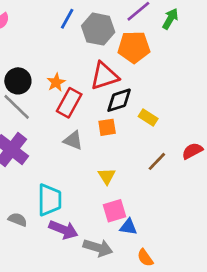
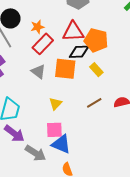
orange pentagon: (134, 47) -> (96, 40), moved
orange square: (107, 127) -> (65, 69), size x1.6
blue triangle: (128, 227) -> (61, 144), size x1.5

